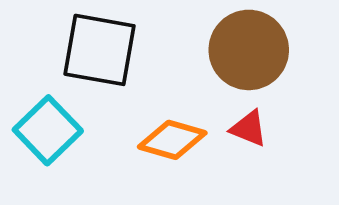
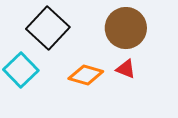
black square: (99, 50) -> (48, 28), turned 33

